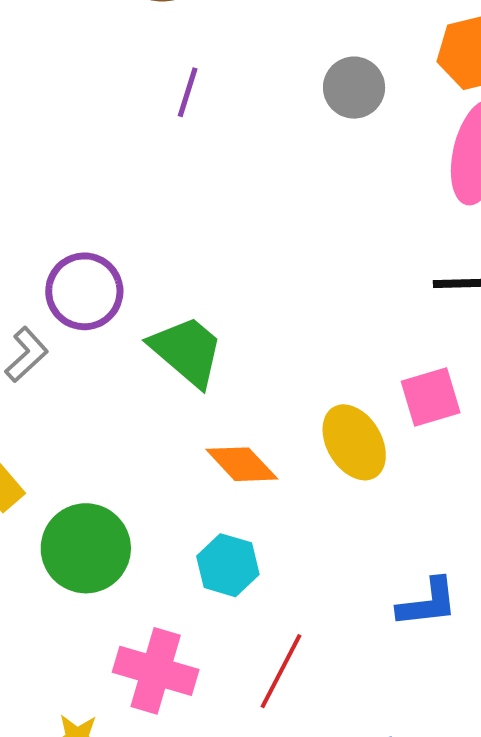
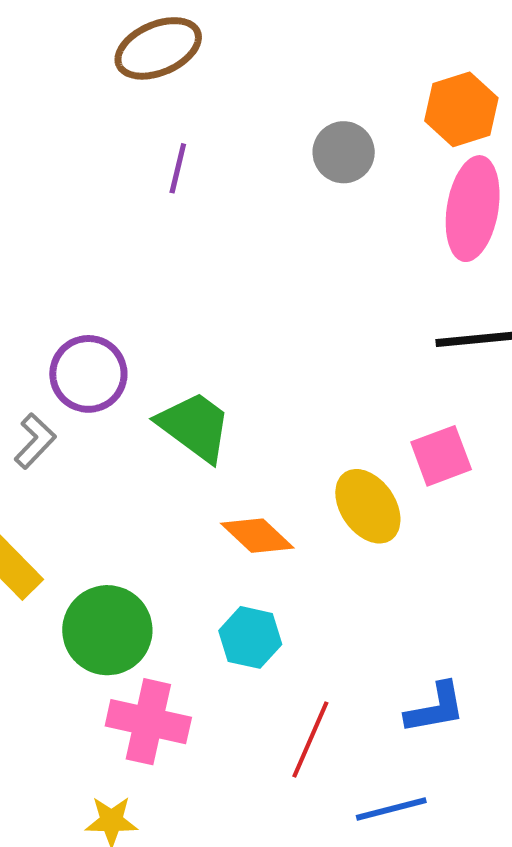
blue L-shape: (428, 603) -> (435, 708), moved
pink cross: (156, 671) -> (148, 722), moved

